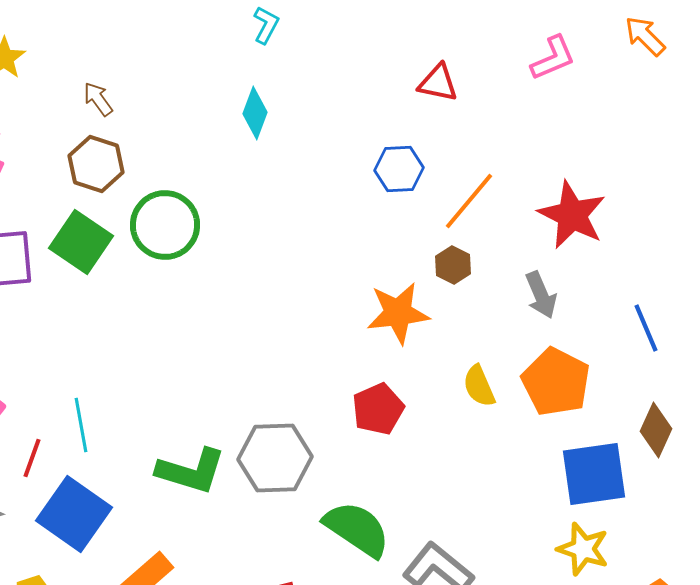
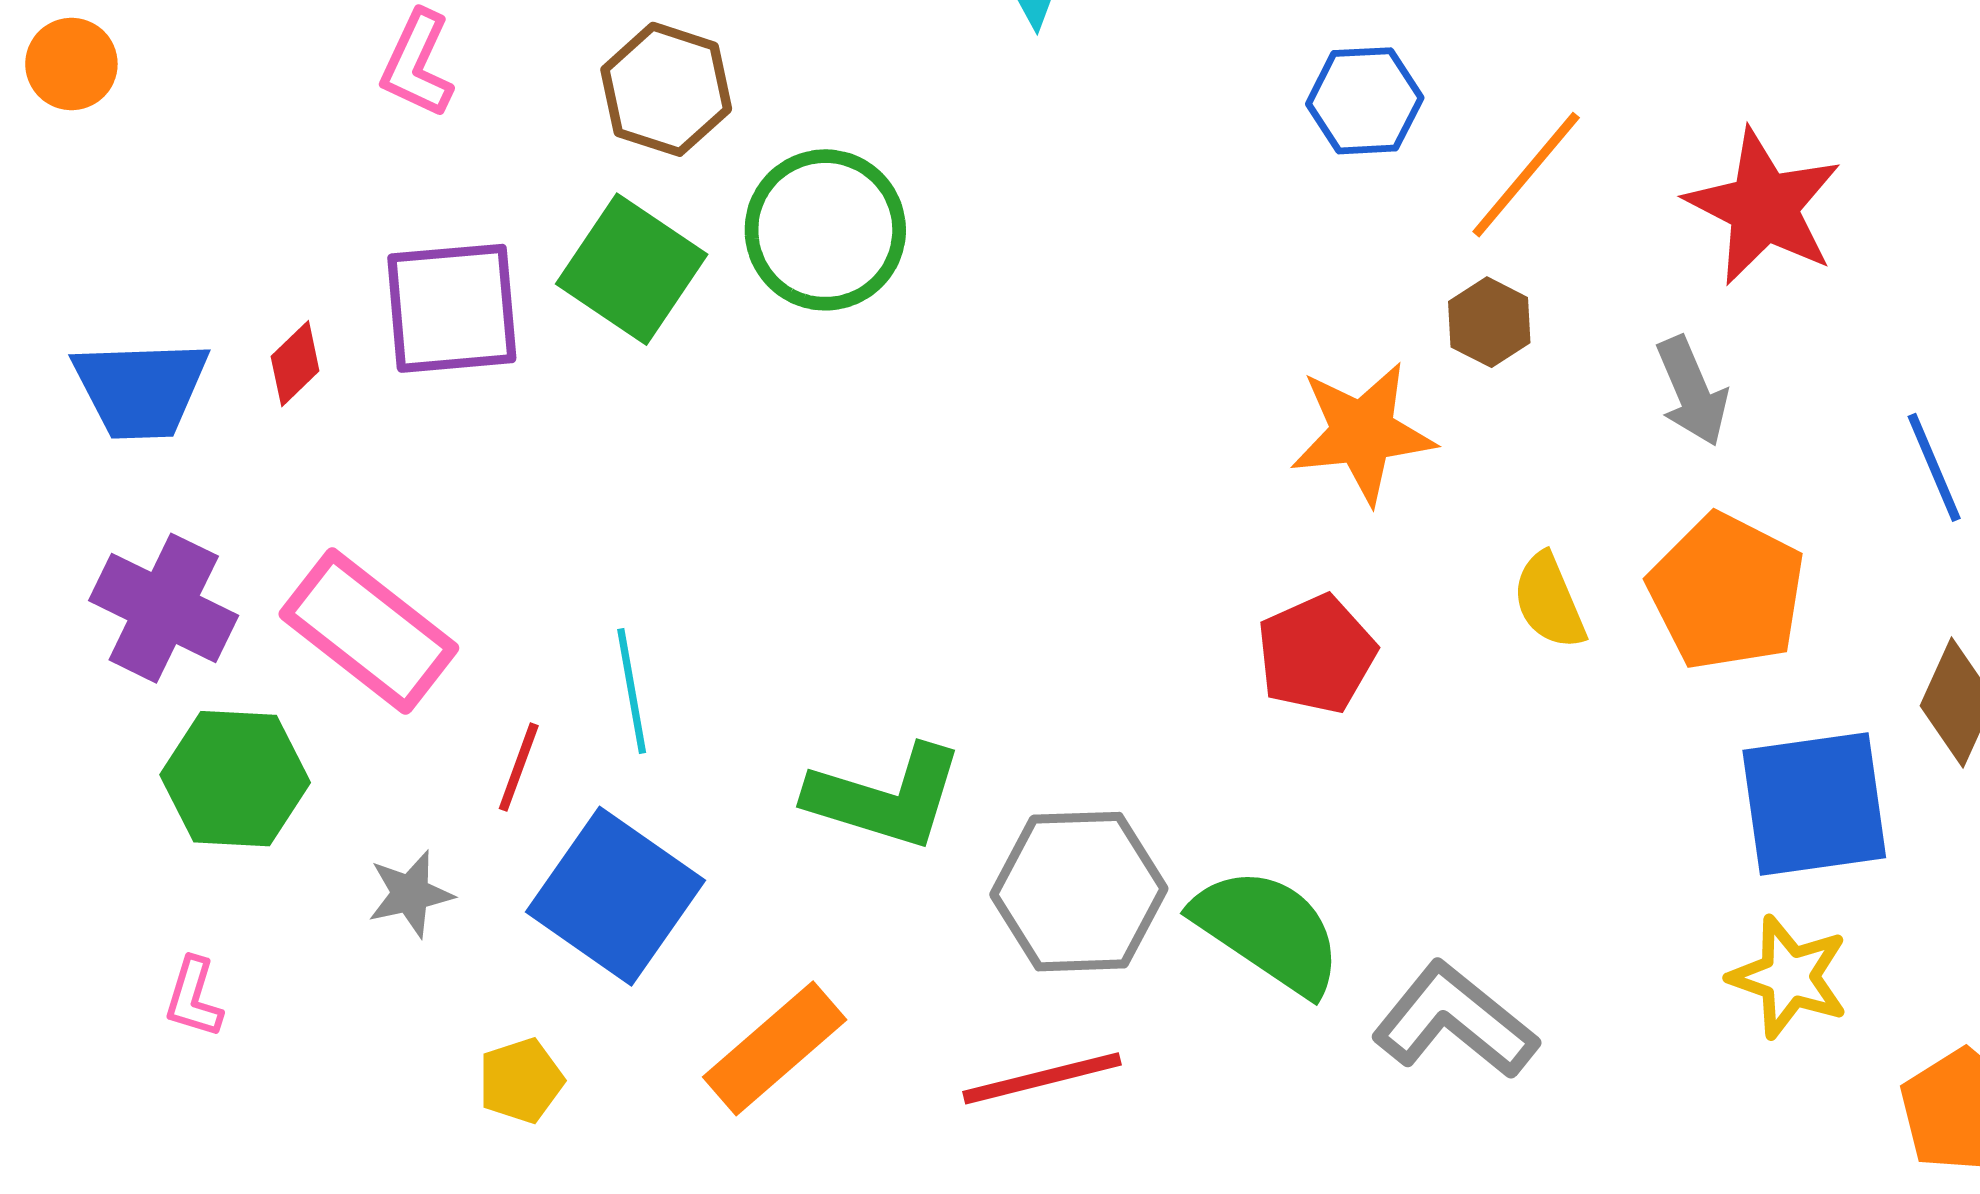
gray hexagon: (275, 458) -> (1079, 892), moved

